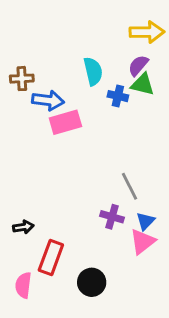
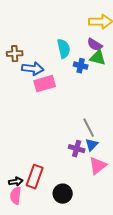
purple semicircle: (138, 65) -> (95, 45), turned -98
blue triangle: (145, 221) -> (92, 145), moved
black arrow: (23, 227) -> (16, 182), moved

